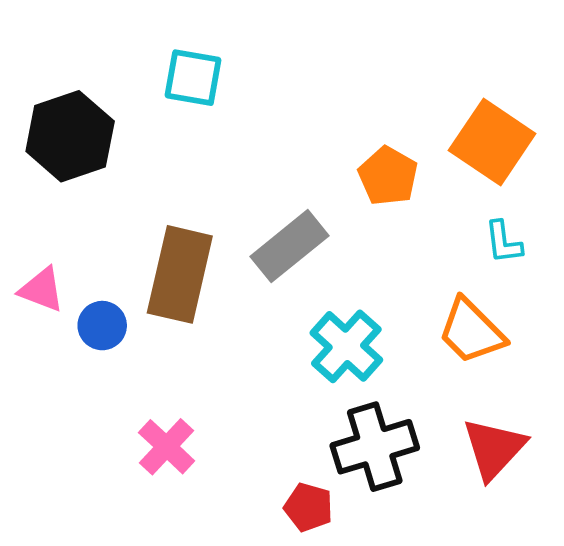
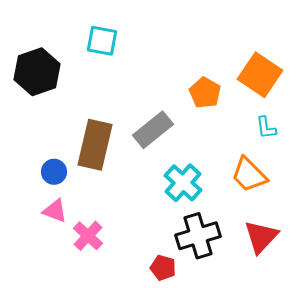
pink triangle: (42, 290) -> (55, 211), moved

